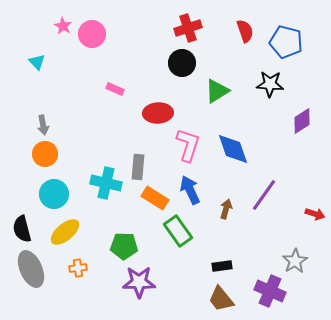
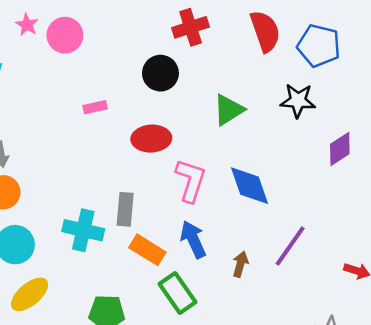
red semicircle: (245, 31) -> (265, 31), size x1.4
black circle: (182, 63) -> (160, 73), moved
pink rectangle: (115, 89) -> (95, 107), turned -36

